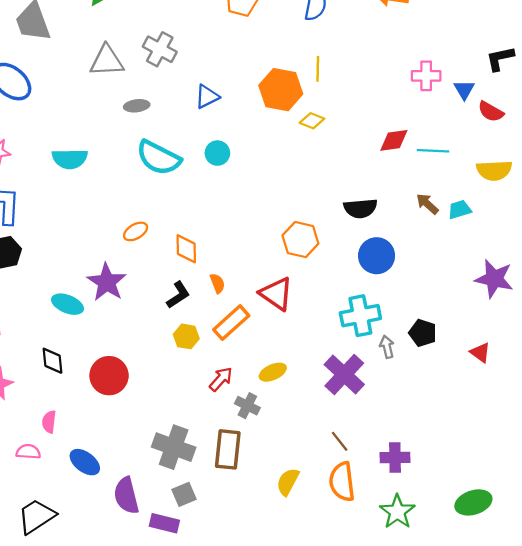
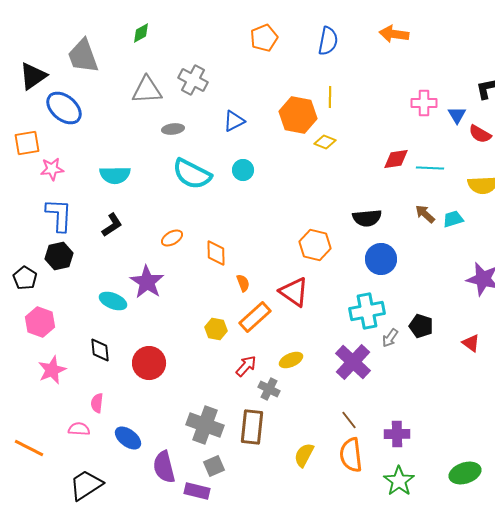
black L-shape: (178, 295) -> (112, 225), moved
gray arrow: (387, 347) -> (390, 338), turned -132

